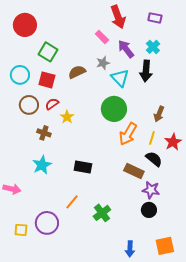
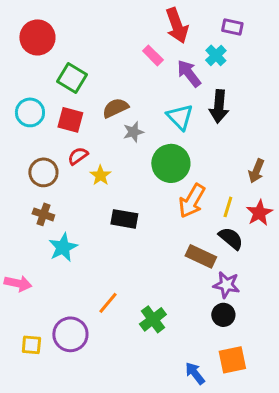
cyan cross: (153, 47) -> (216, 55), moved
gray star: (103, 63) -> (133, 132), moved
brown circle: (29, 105) -> (43, 172), moved
brown arrow: (159, 114) -> (256, 171), moved
brown cross: (44, 133) -> (43, 214), moved
black rectangle: (83, 167) -> (124, 219), moved
orange square: (165, 246) -> (232, 360), moved
blue arrow: (130, 249) -> (195, 373), turned 140

